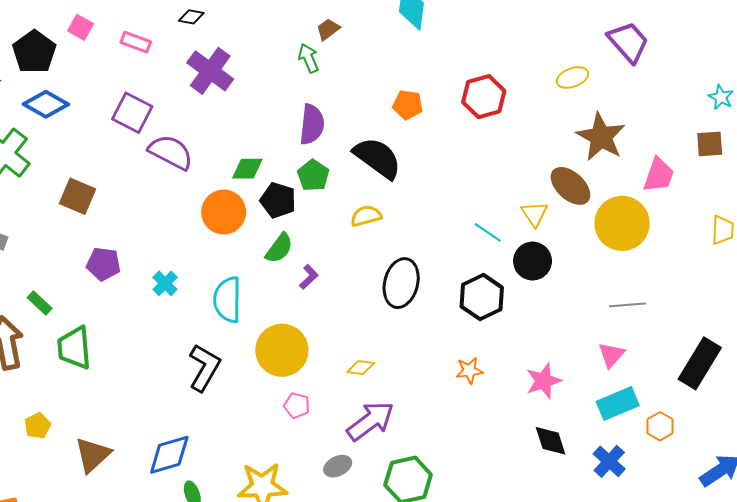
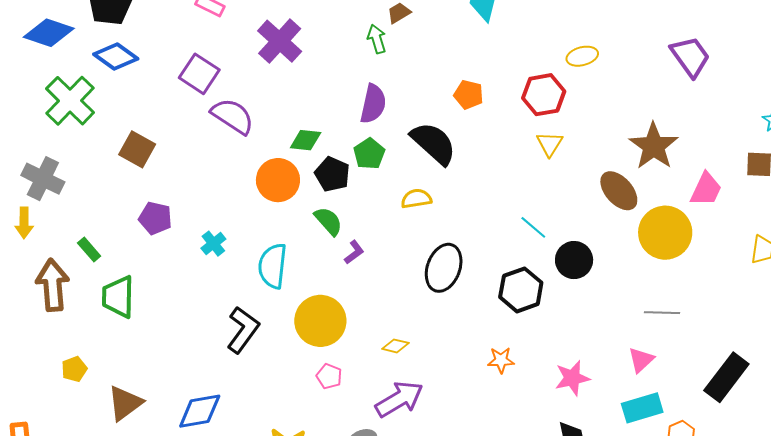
yellow ellipse: (572, 77) -> (582, 56), moved
yellow triangle: (535, 214) -> (550, 144), moved
green semicircle: (279, 248) -> (328, 221), turned -84

